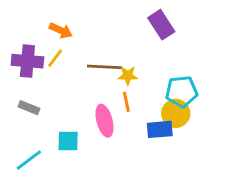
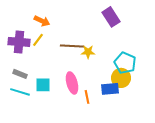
cyan pentagon: (182, 92) -> (125, 63), turned 30
orange line: (126, 102) -> (87, 97), moved
cyan square: (68, 141) -> (43, 85), moved
cyan line: (29, 160) -> (20, 92), moved, turned 54

